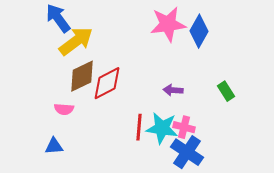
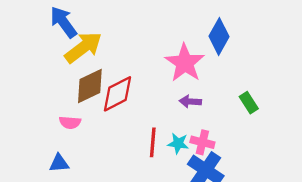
pink star: (168, 24) -> (185, 63), moved, turned -30
cyan star: (162, 128) -> (178, 143), size x0.6

